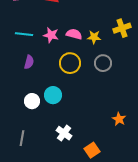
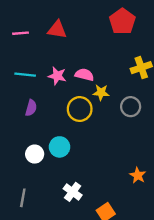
yellow star: (94, 37) -> (101, 92), moved
gray circle: (103, 63) -> (131, 107), moved

